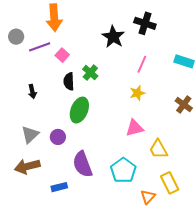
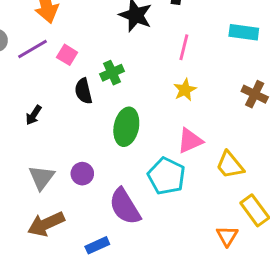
green cross: (90, 73) -> (112, 73), turned 35
black arrow: (32, 92) -> (34, 115), turned 56
green ellipse: (79, 110) -> (126, 127), moved
cyan pentagon: (123, 170) -> (167, 176), moved

